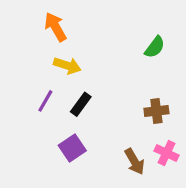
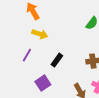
black rectangle: (81, 104) -> (57, 60), moved

